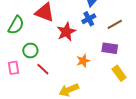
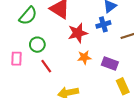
purple rectangle: (110, 48) -> (110, 63), moved
orange star: (83, 61) -> (84, 57), moved

